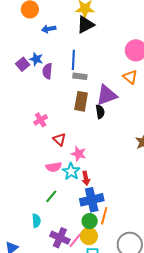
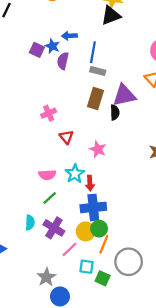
blue arrow: (49, 29) -> (69, 36), moved
purple square: (23, 64) -> (37, 50), turned -32
pink star: (79, 154) -> (98, 149), moved
pink semicircle: (54, 167) -> (47, 175), moved
orange line: (104, 216) -> (104, 244), moved
green circle: (90, 221) -> (99, 229), moved
yellow circle: (89, 236) -> (86, 231), moved
purple cross: (60, 238) -> (54, 228), moved

